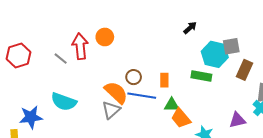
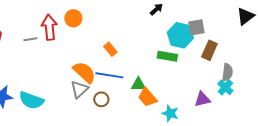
gray line: (61, 59) -> (30, 39), turned -48
brown circle: (134, 77) -> (101, 99), moved
orange rectangle: (164, 80) -> (110, 49), moved, turned -40
cyan semicircle: (64, 102) -> (31, 100), moved

